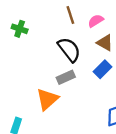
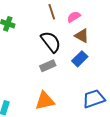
orange triangle: (47, 99) -> (45, 101), moved, turned 30

